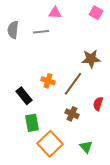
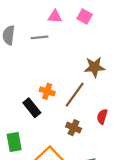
pink square: (96, 13) -> (85, 17), moved
black rectangle: (24, 96) -> (32, 108), moved
green rectangle: (32, 123) -> (14, 142), moved

